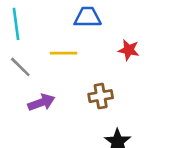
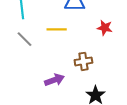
purple arrow: (41, 102) -> (54, 80), moved

